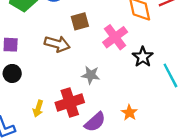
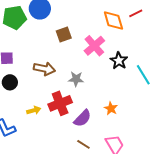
brown arrow: (57, 44) -> (44, 69), moved
yellow arrow: (38, 109) -> (34, 110), turned -120

